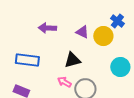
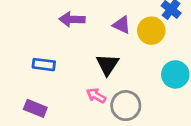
blue rectangle: (27, 60) -> (44, 65), size x0.7
black triangle: (72, 60) -> (107, 65), turned -42

